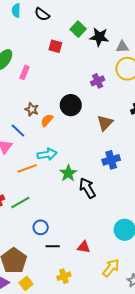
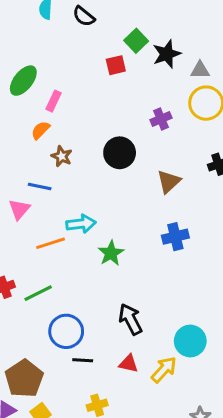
black star: (99, 37) -> (167, 54), turned -30
red square: (55, 46) -> (116, 65), moved, turned -32
orange semicircle: (47, 120) -> (40, 130), moved
blue line: (18, 130) -> (40, 186), turned -35
black arrow: (87, 188) -> (130, 319), moved
blue circle: (41, 227) -> (66, 331), size x1.5
yellow arrow: (111, 268) -> (164, 370), moved

